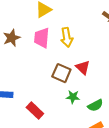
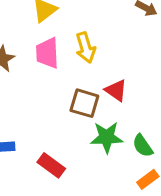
green star: (73, 97) -> (107, 137), size x1.5
green semicircle: (95, 105) -> (143, 146), turned 91

